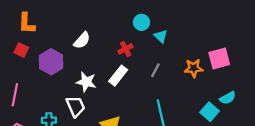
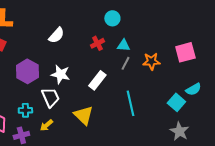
cyan triangle: (161, 36) -> (123, 45), moved, turned -40
purple hexagon: (51, 62) -> (27, 71), moved
orange star: (194, 68) -> (151, 61), moved
white rectangle: (118, 76) -> (97, 80), moved

